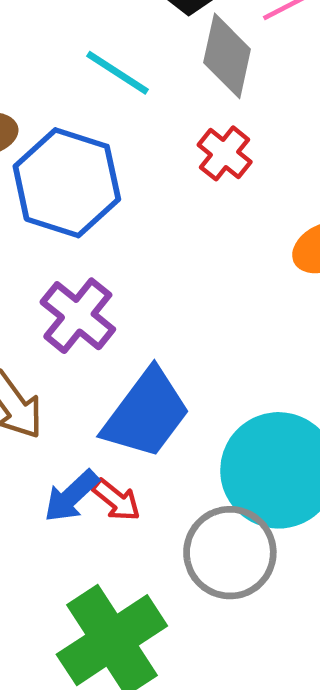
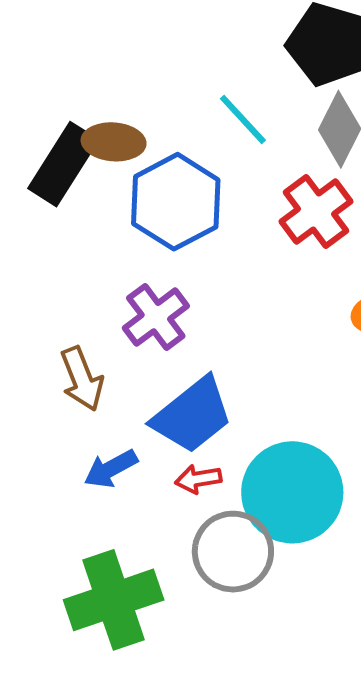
red cross: (225, 153) -> (316, 212), size x1.5
red arrow: (116, 500) -> (198, 479), moved, turned 117

